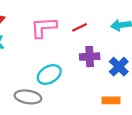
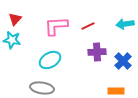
cyan ellipse: (49, 74) -> (50, 60), moved

